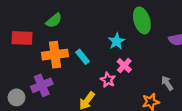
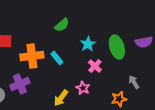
green semicircle: (54, 20) -> (62, 25), moved
green ellipse: (142, 20) -> (117, 47), moved
pink star: (108, 80) -> (83, 88), moved

